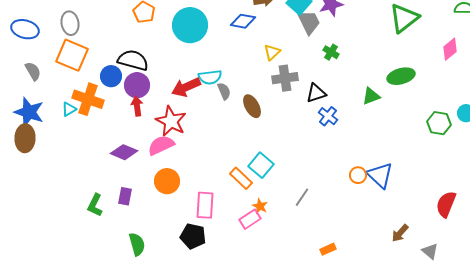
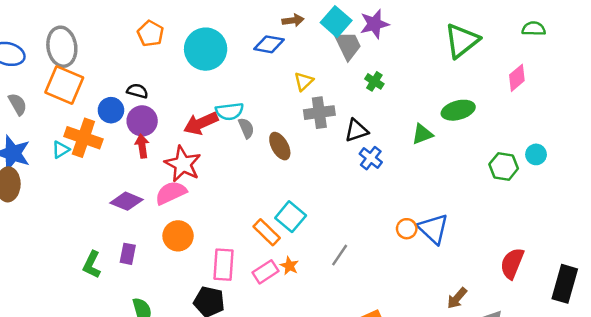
gray ellipse: (70, 23) -> (62, 47), size x1.4
black semicircle: (133, 60) -> (137, 91), size x0.6
pink rectangle: (250, 219) -> (265, 272), moved

